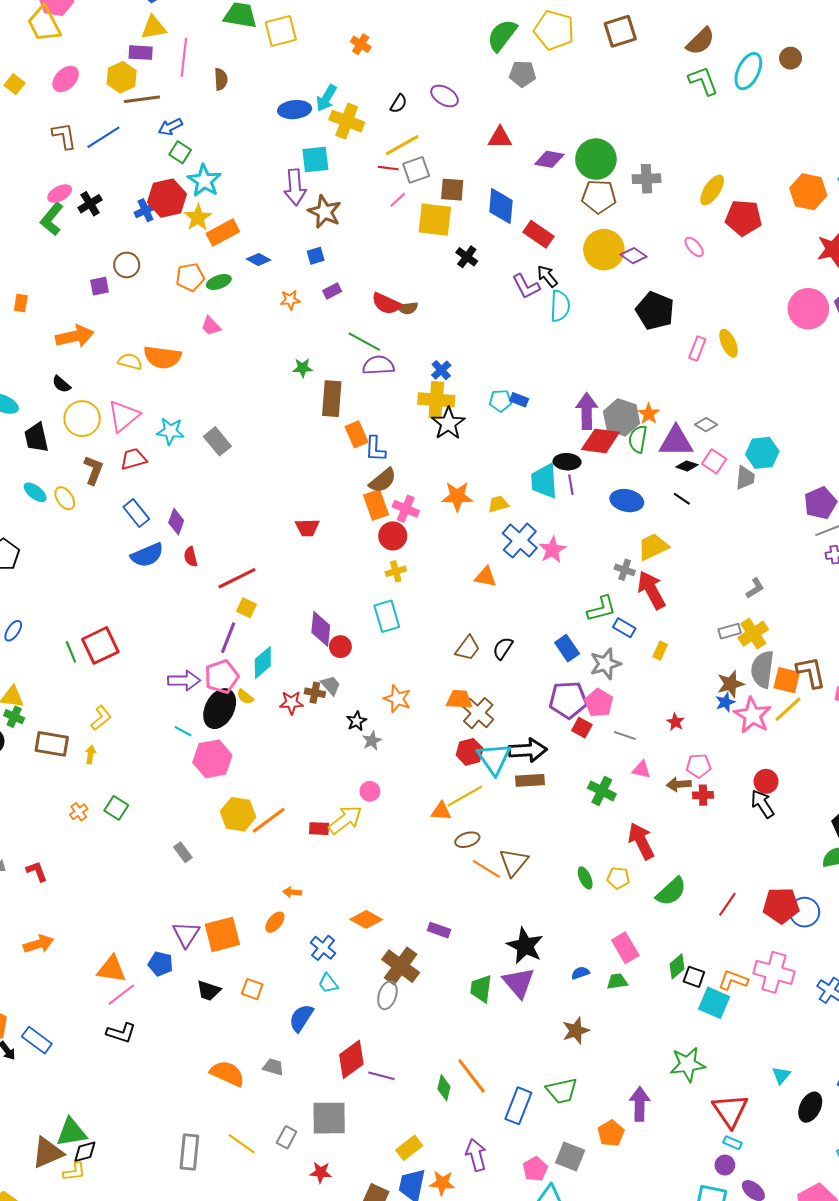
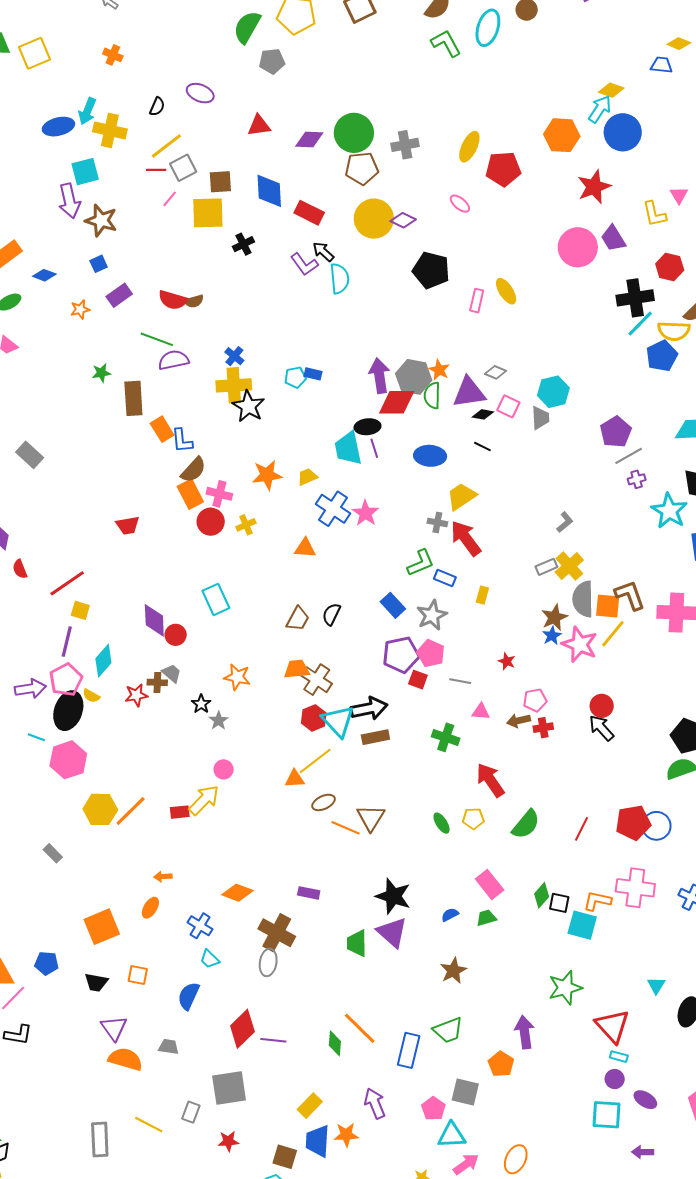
black cross: (467, 257) -> (243, 244), turned 35
purple rectangle: (332, 291) -> (119, 295), size x1.4
yellow cross: (396, 571) -> (246, 525), moved
purple triangle: (186, 934) -> (114, 1028), moved

